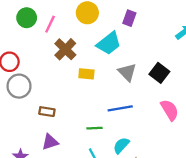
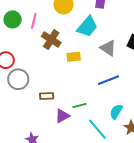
green line: (95, 128) -> (79, 105), moved
purple triangle: (50, 142) -> (62, 116), moved

